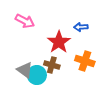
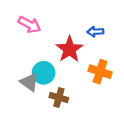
brown cross: (52, 65) -> (59, 98), moved
cyan circle: (37, 75) -> (44, 73), moved

